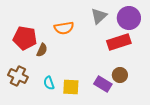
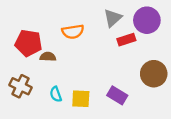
red rectangle: (119, 42) -> (126, 40), moved, size x0.7
brown semicircle: (42, 50) -> (48, 57), turned -112
brown circle: (120, 75) -> (154, 74), moved, size x1.5

